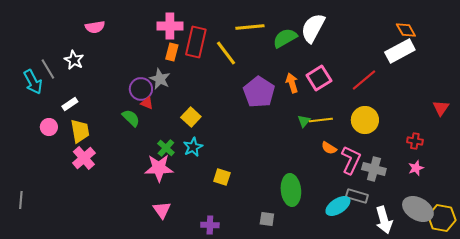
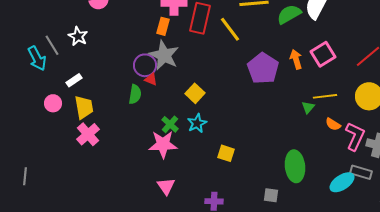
orange rectangle: (172, 52) -> (163, 26), moved
gray star: (160, 79) -> (164, 55), size x1.4
green semicircle: (131, 118) -> (135, 94), turned 54
green triangle: (304, 121) -> (308, 107), moved

